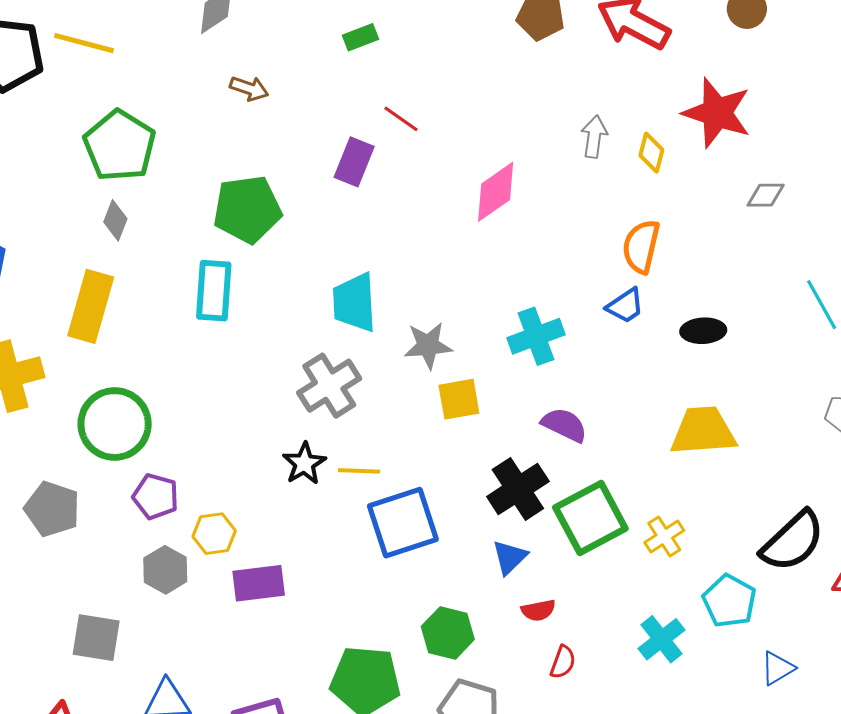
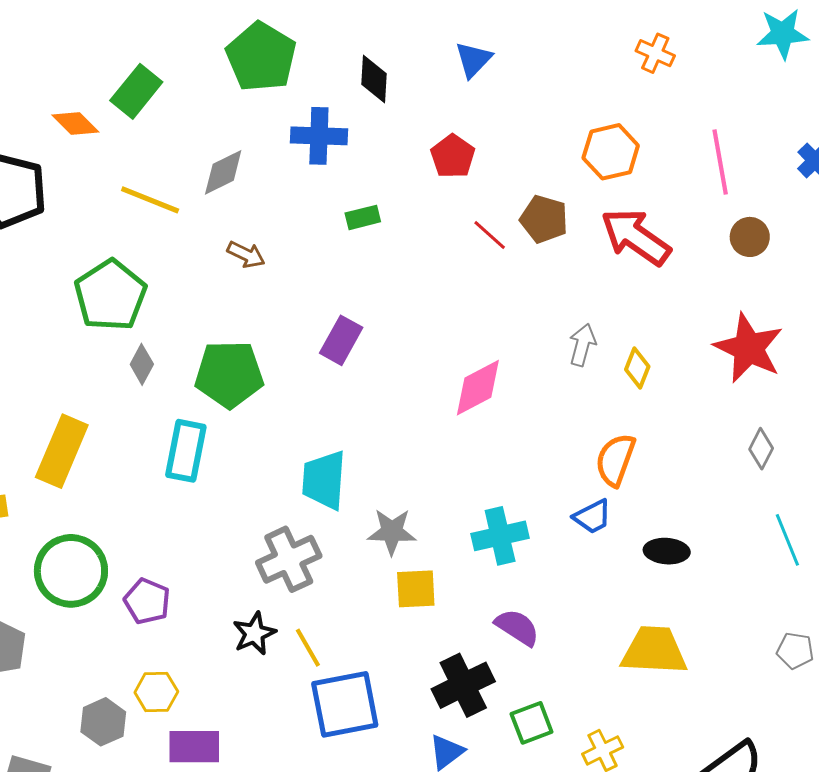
yellow line: (84, 43) -> (150, 200), moved
red star: (717, 113) -> (749, 348), moved
red line: (401, 119) -> (490, 235), moved
gray diamond: (766, 195) -> (761, 449), moved, turned -69
gray diamond: (115, 220) -> (142, 364), moved
yellow line: (359, 471) -> (308, 648), turned 51
purple pentagon: (156, 496) -> (147, 601), moved
green square: (590, 518) -> (532, 723), size x0.6

